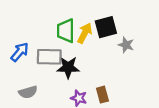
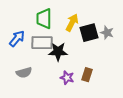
black square: (106, 27) -> (89, 33), moved
green trapezoid: (66, 31) -> (44, 19), moved
brown rectangle: (102, 95) -> (87, 75), turned 32

